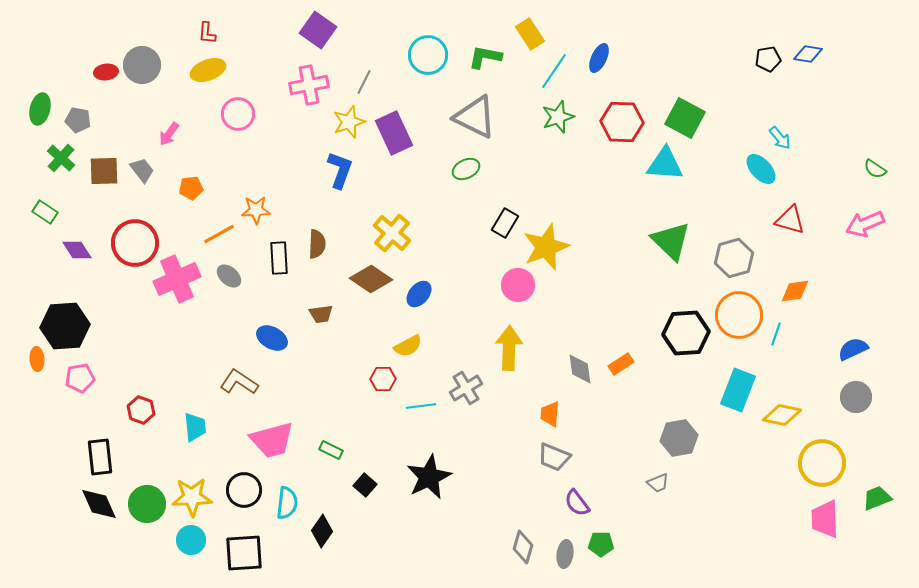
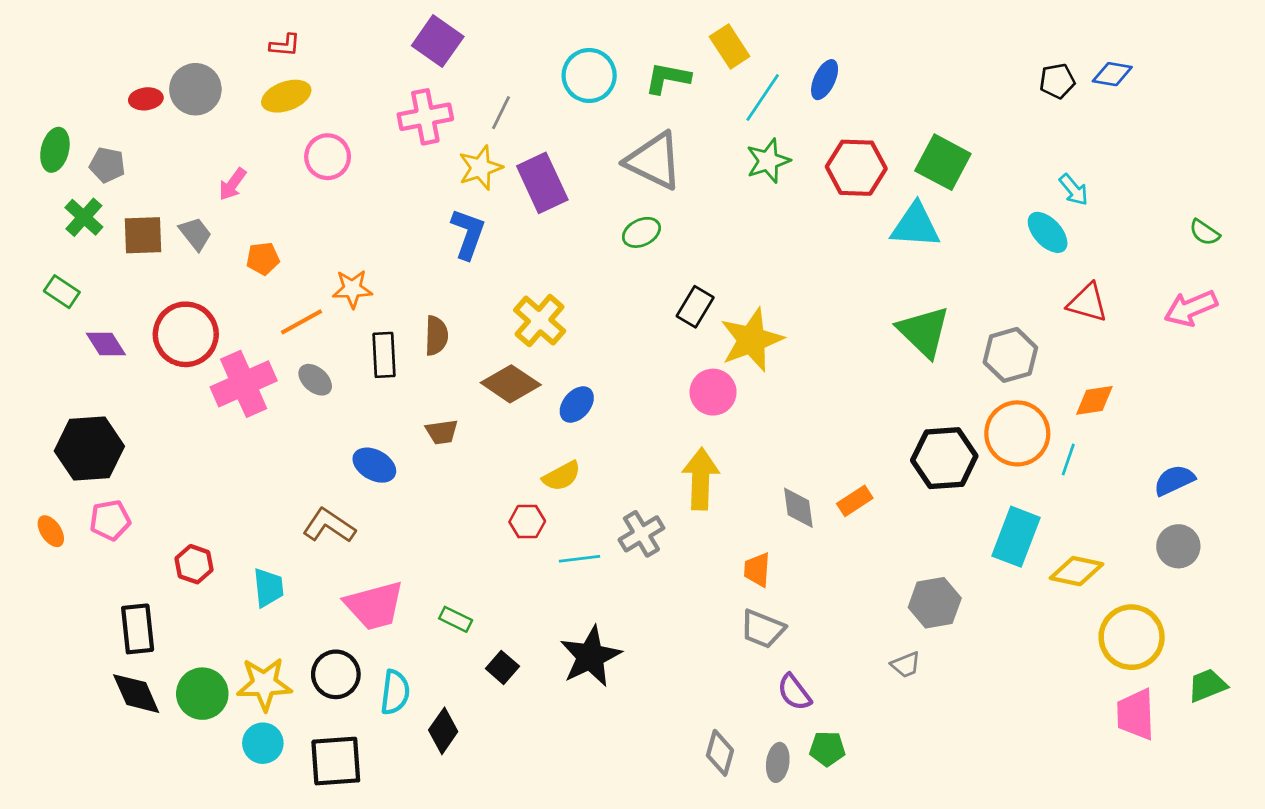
red L-shape: (207, 33) -> (285, 45), turned -90
orange ellipse: (37, 359) -> (51, 531), moved, turned -30

